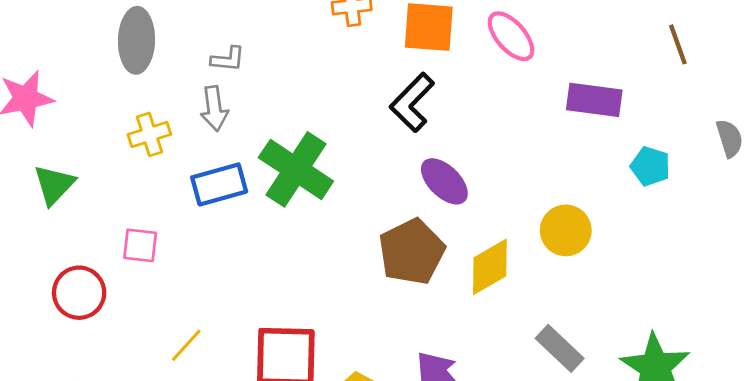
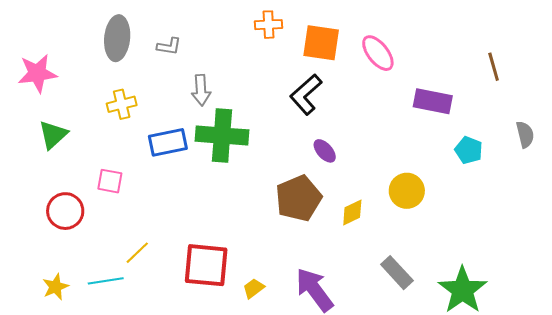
gray L-shape: (228, 59) -> (169, 46), moved
gray arrow: (214, 109) -> (201, 90), moved
green cross: (296, 169) -> (222, 136), turned -33
purple ellipse: (444, 181) -> (325, 151), size x0.7
yellow diamond: (490, 267) -> (352, 213), size x0.7

